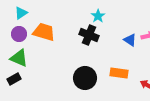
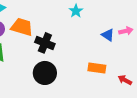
black cross: (89, 35) -> (45, 43), moved
black circle: (85, 78) -> (45, 73), moved

